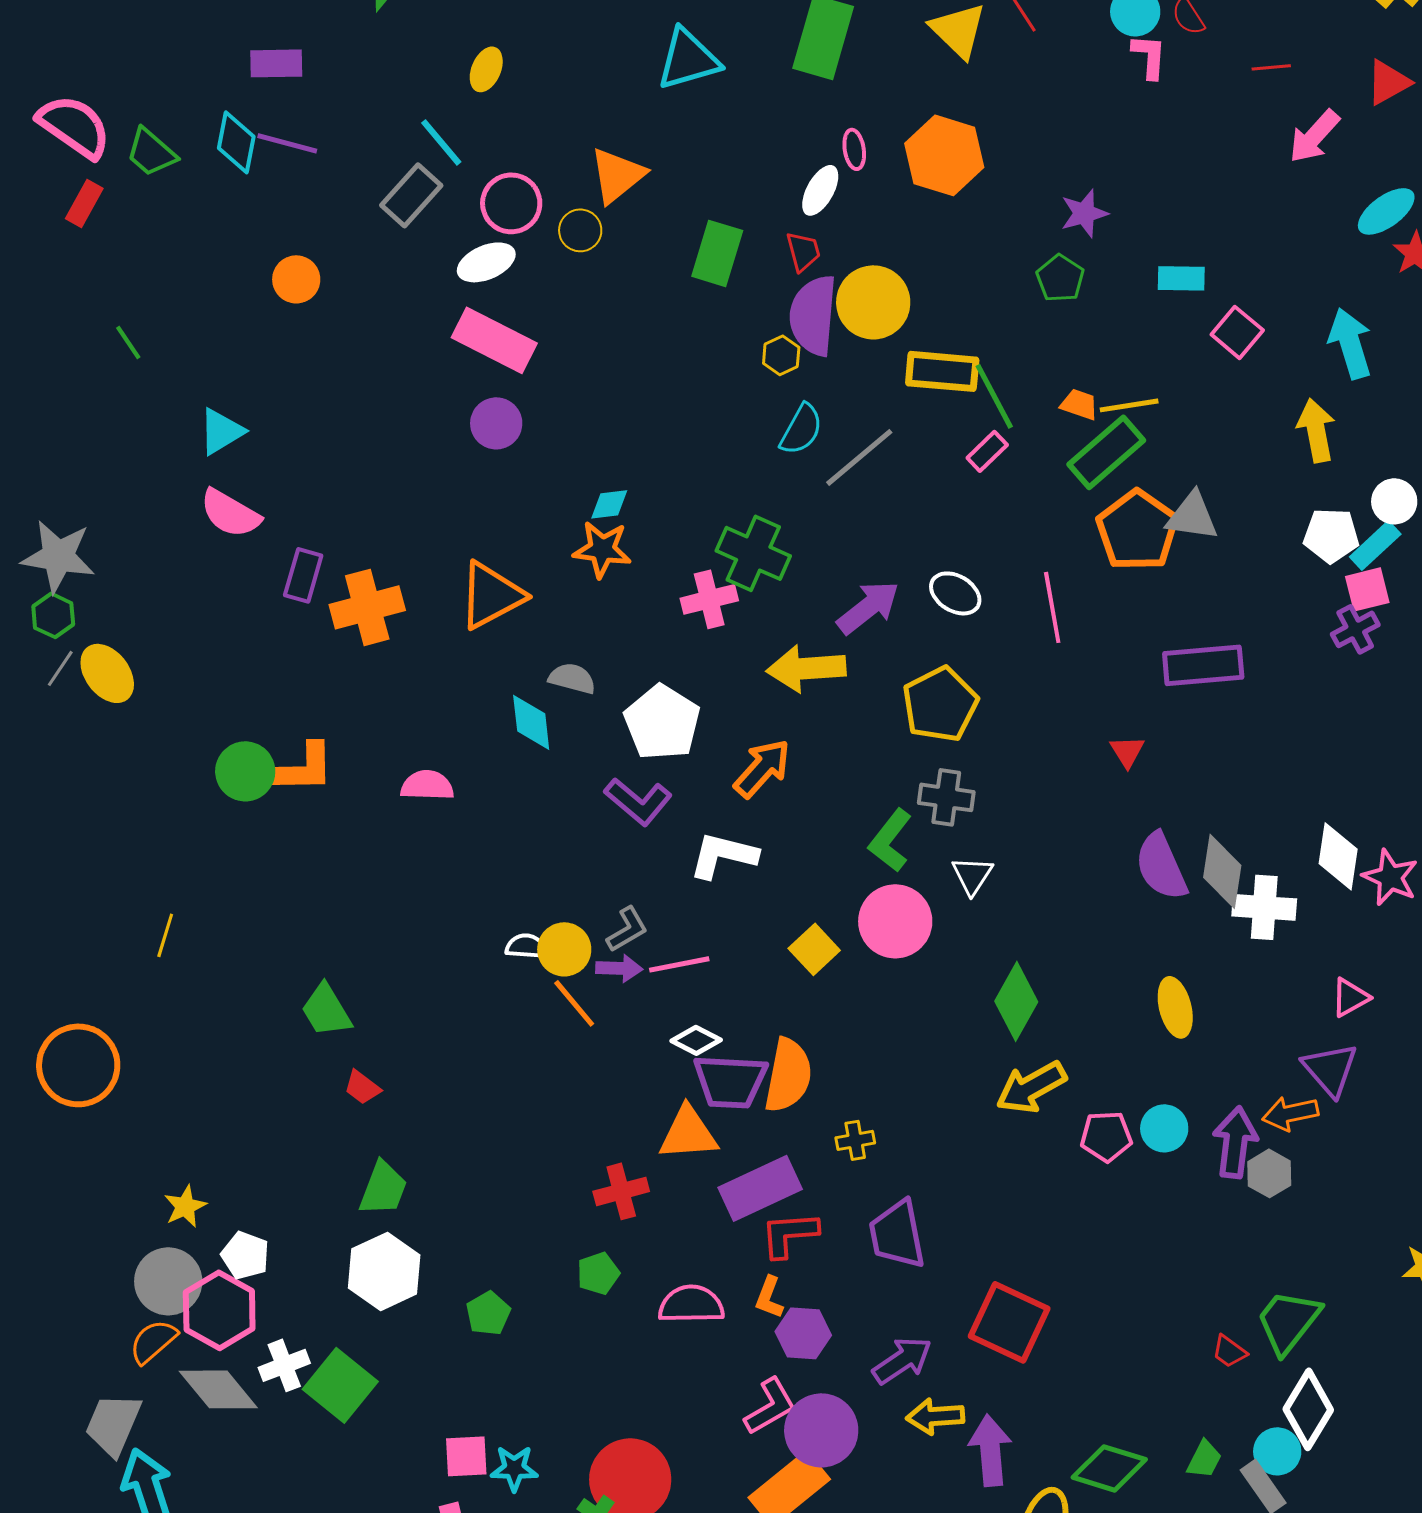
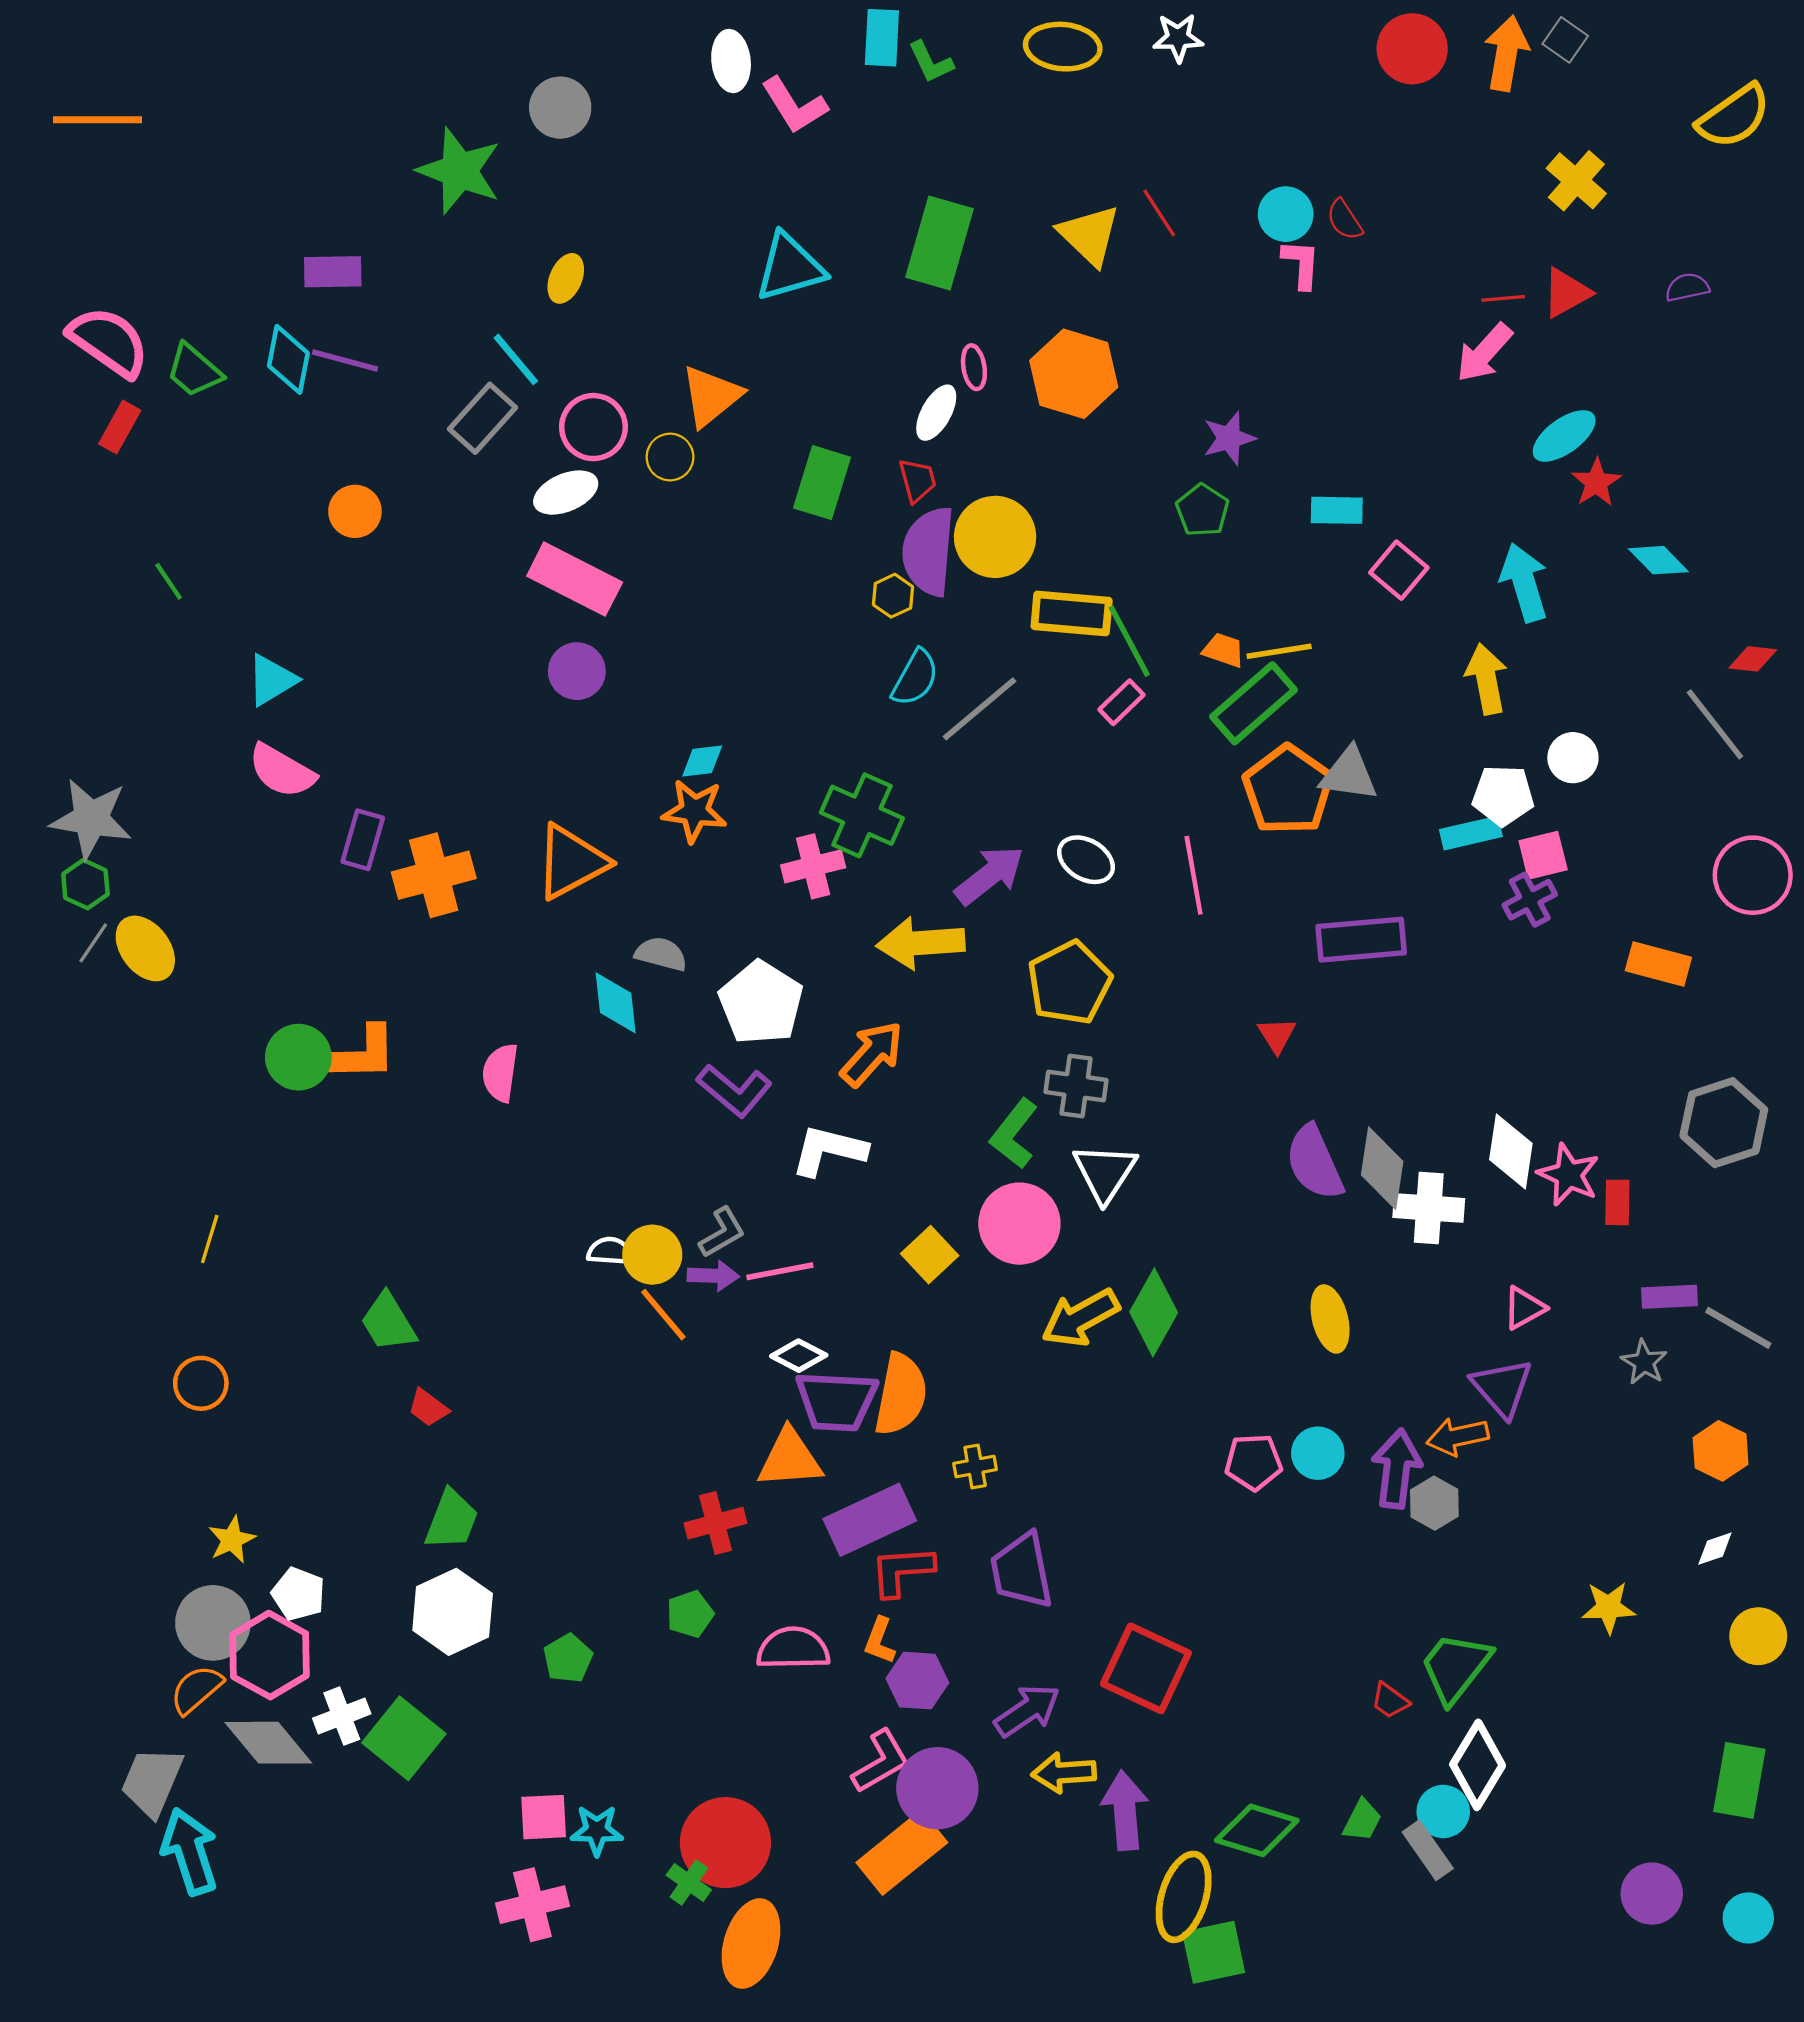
red line: (1271, 67) -> (1503, 298), moved
cyan rectangle: (1375, 545) -> (1471, 833), moved, turned 30
pink semicircle: (427, 785) -> (500, 1073), turned -84
white triangle: (972, 875) -> (1105, 1173), size x1.4
orange circle: (78, 1065) -> (201, 1383), moved, size x0.6
yellow arrow: (1031, 1087) -> (1080, 1318), moved

